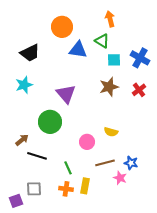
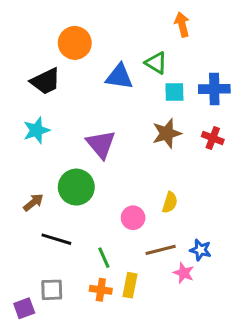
orange arrow: (110, 19) -> (182, 25), moved
orange circle: (62, 27) -> (75, 43), moved
blue cross: (140, 58) -> (214, 89), turned -30
red cross: (139, 90) -> (213, 138), turned -32
yellow semicircle: (111, 132) -> (170, 202), turned -88
brown arrow: (22, 140) -> (33, 202), moved

